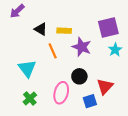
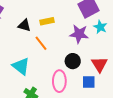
purple star: (82, 47) -> (79, 34), moved
blue square: (90, 101) -> (89, 82), turned 32

